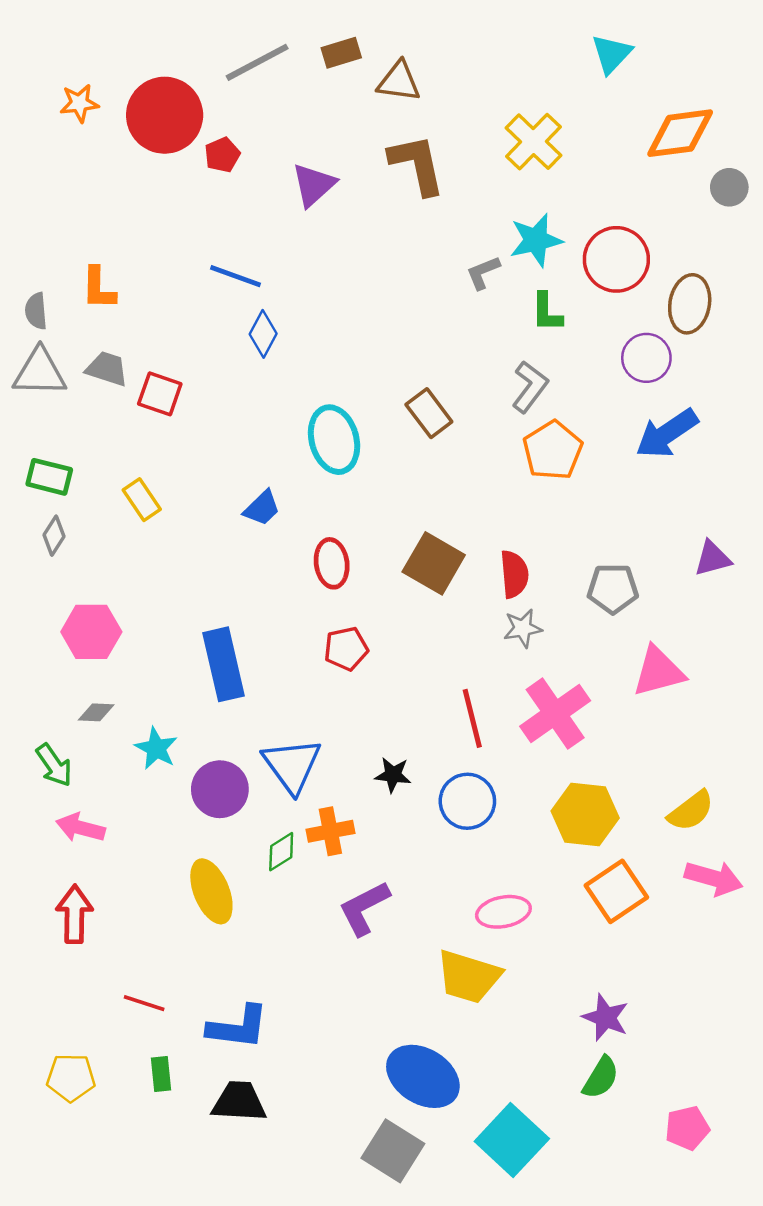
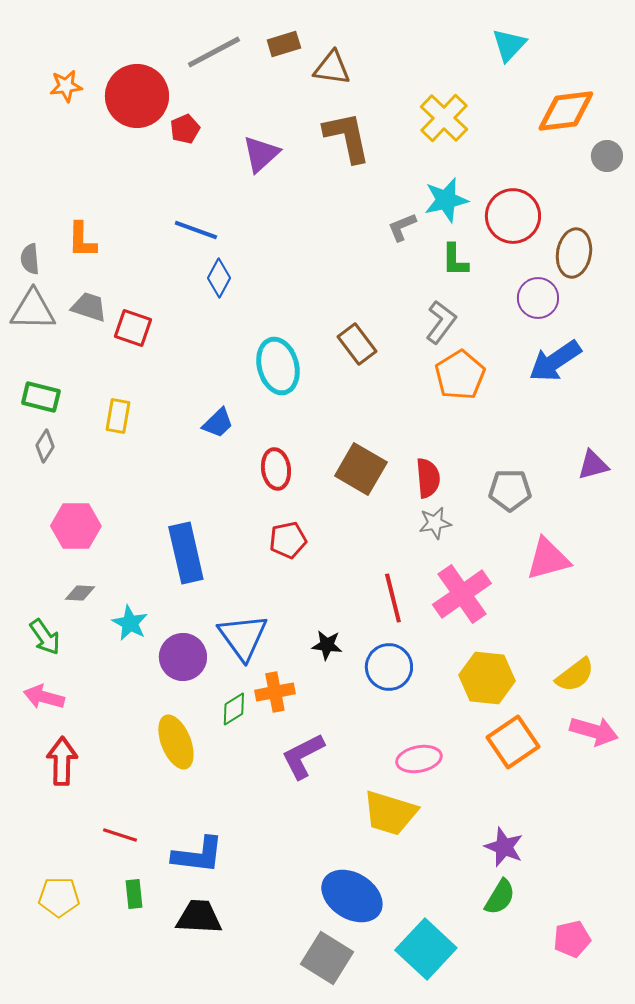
yellow rectangle: (142, 500) -> (118, 416), turned 44
pink arrow: (81, 828) -> (44, 697), moved

